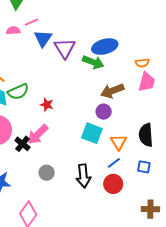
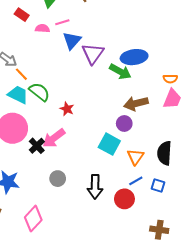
green semicircle: (18, 92) -> (39, 92), turned -125
blue line: (114, 163) -> (136, 181), moved

